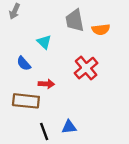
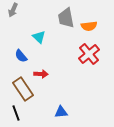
red cross: (86, 68) -> (89, 54), moved
brown rectangle: (26, 101) -> (23, 89), turned 50
black line: (44, 132) -> (16, 113), moved

